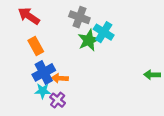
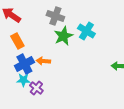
cyan cross: (104, 32) -> (86, 31), moved
orange arrow: (60, 78) -> (43, 61), moved

